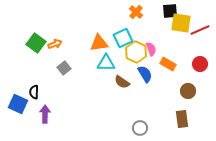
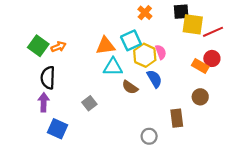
orange rectangle: (168, 64) -> (200, 66), moved
red circle: (200, 64) -> (212, 58), moved
gray square: (64, 68) -> (89, 103), moved
black semicircle: (34, 92) -> (48, 78), moved, size x1.5
blue square: (18, 104) -> (57, 129), moved
purple arrow: (45, 114) -> (44, 102), moved
brown rectangle: (182, 119) -> (177, 118), moved

